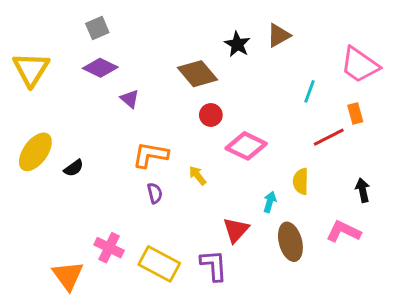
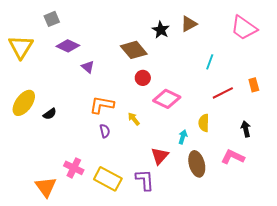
gray square: (97, 28) -> (52, 19), moved
pink trapezoid: (360, 65) -> (244, 28), moved
orange rectangle: (355, 114) -> (254, 85), moved

